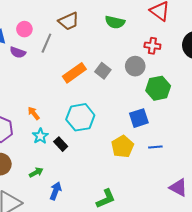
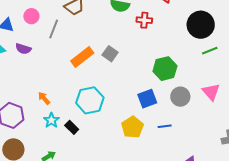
red cross: (152, 46) -> (144, 20), moved
purple semicircle: (18, 52) -> (23, 49), moved
gray circle: (135, 66) -> (180, 97), moved

